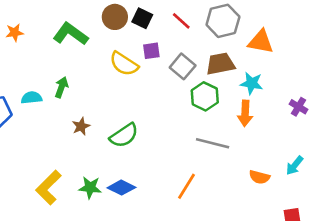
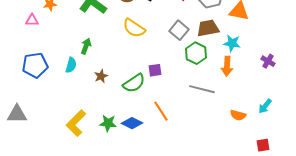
purple square: (151, 51) -> (155, 70), moved
cyan semicircle: (32, 98) -> (71, 65), moved, turned 112
orange line: (186, 186) -> (161, 111), moved, turned -65

